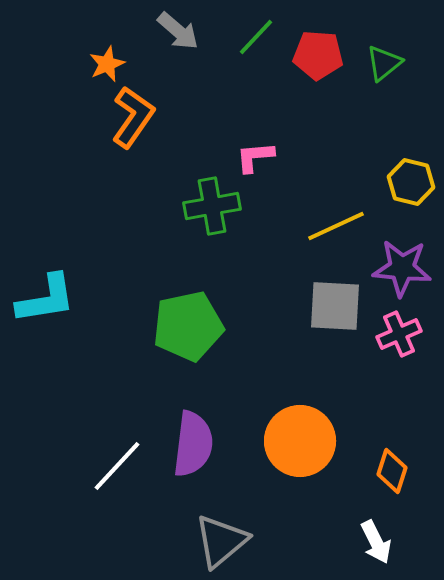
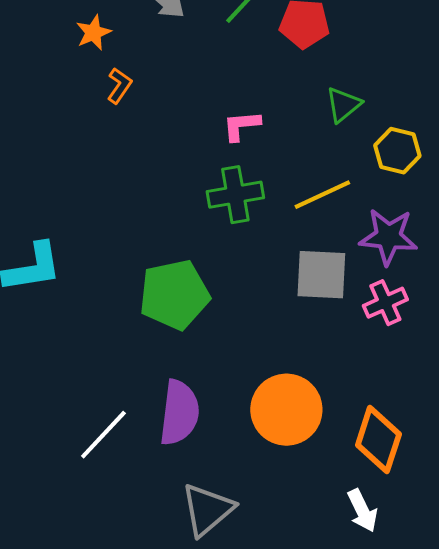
green triangle: (384, 63) -> (343, 105), moved
orange L-shape: (133, 117) -> (119, 86), size x0.6
green cross: (212, 206) -> (235, 195), moved
orange diamond: (392, 471) -> (378, 440), size x1.5

